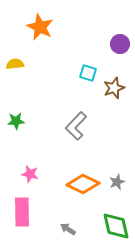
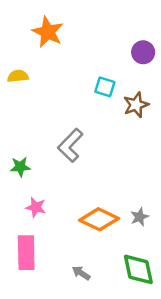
green star: (16, 121) -> (20, 167), moved
gray L-shape: (76, 126) -> (70, 145), moved

